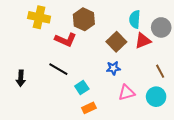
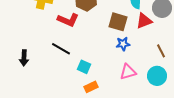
brown square: (116, 42) -> (118, 22), turned -30
blue star: (113, 68) -> (123, 44), moved
cyan square: (82, 88) -> (84, 67), turned -32

